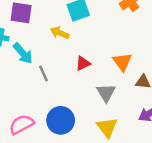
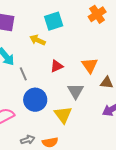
blue circle: (61, 120) -> (35, 100), moved
yellow triangle: (107, 127) -> (63, 115), moved

